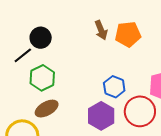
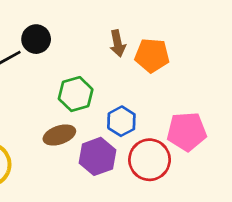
green hexagon: (42, 78) -> (76, 94), moved
brown ellipse: (47, 109) -> (59, 135), moved

